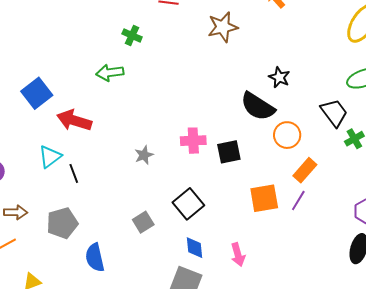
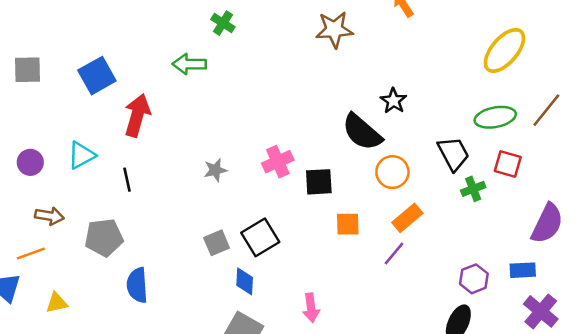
red arrow: (74, 120) -> (137, 115), turned 80
pink cross: (193, 141) -> (278, 162), turned -30
cyan triangle: (50, 157) -> (81, 155), moved
orange square: (264, 198) -> (348, 224), moved, size x0.7
gray square: (143, 222) -> (217, 243), moved
blue diamond: (195, 248) -> (245, 281), moved

